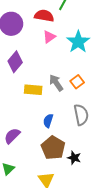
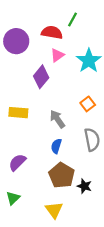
purple diamond: (15, 62) -> (41, 77), moved
gray arrow: (56, 83) -> (57, 119), moved
yellow rectangle: (33, 90) -> (18, 113), moved

